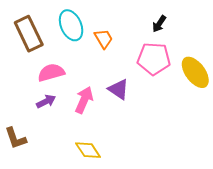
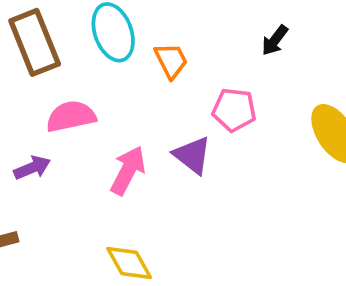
pink pentagon: (154, 59) -> (234, 110), moved, size x0.7
purple arrow: (46, 101) -> (32, 168), moved

